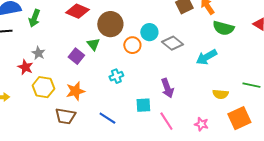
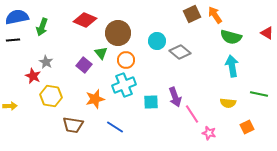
orange circle: (132, 45) -> (126, 60), moved
cyan arrow: (206, 57) -> (232, 66), moved, turned 110
cyan cross: (116, 76) -> (124, 85), size x1.6
orange star: (75, 91) -> (95, 99), moved
cyan square: (143, 105) -> (151, 102), moved
orange square: (239, 118) -> (247, 127), size x0.6
pink line: (166, 121) -> (192, 114), moved

